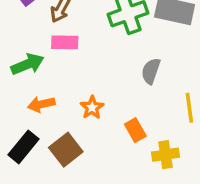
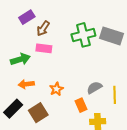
gray semicircle: (151, 71) -> (94, 88), moved, turned 35

